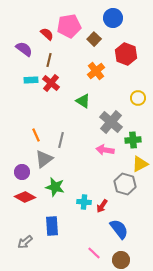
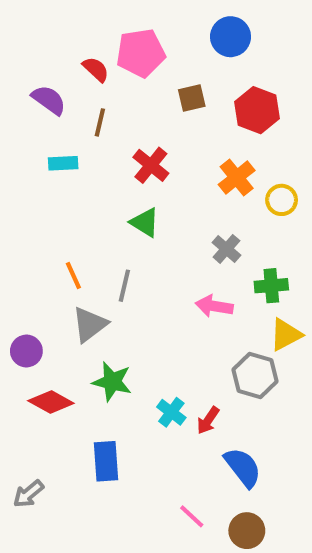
brown square: (94, 39) -> (192, 98), moved, turned 32
orange cross: (96, 71) -> (237, 178), moved
red cross: (51, 83) -> (151, 165), moved
green triangle: (83, 101) -> (145, 222), moved
gray cross: (111, 122) -> (226, 249), size x0.6
purple circle: (22, 172) -> (26, 351), moved
cyan cross: (84, 202) -> (171, 412), turned 32
gray arrow: (25, 242) -> (28, 494), moved

